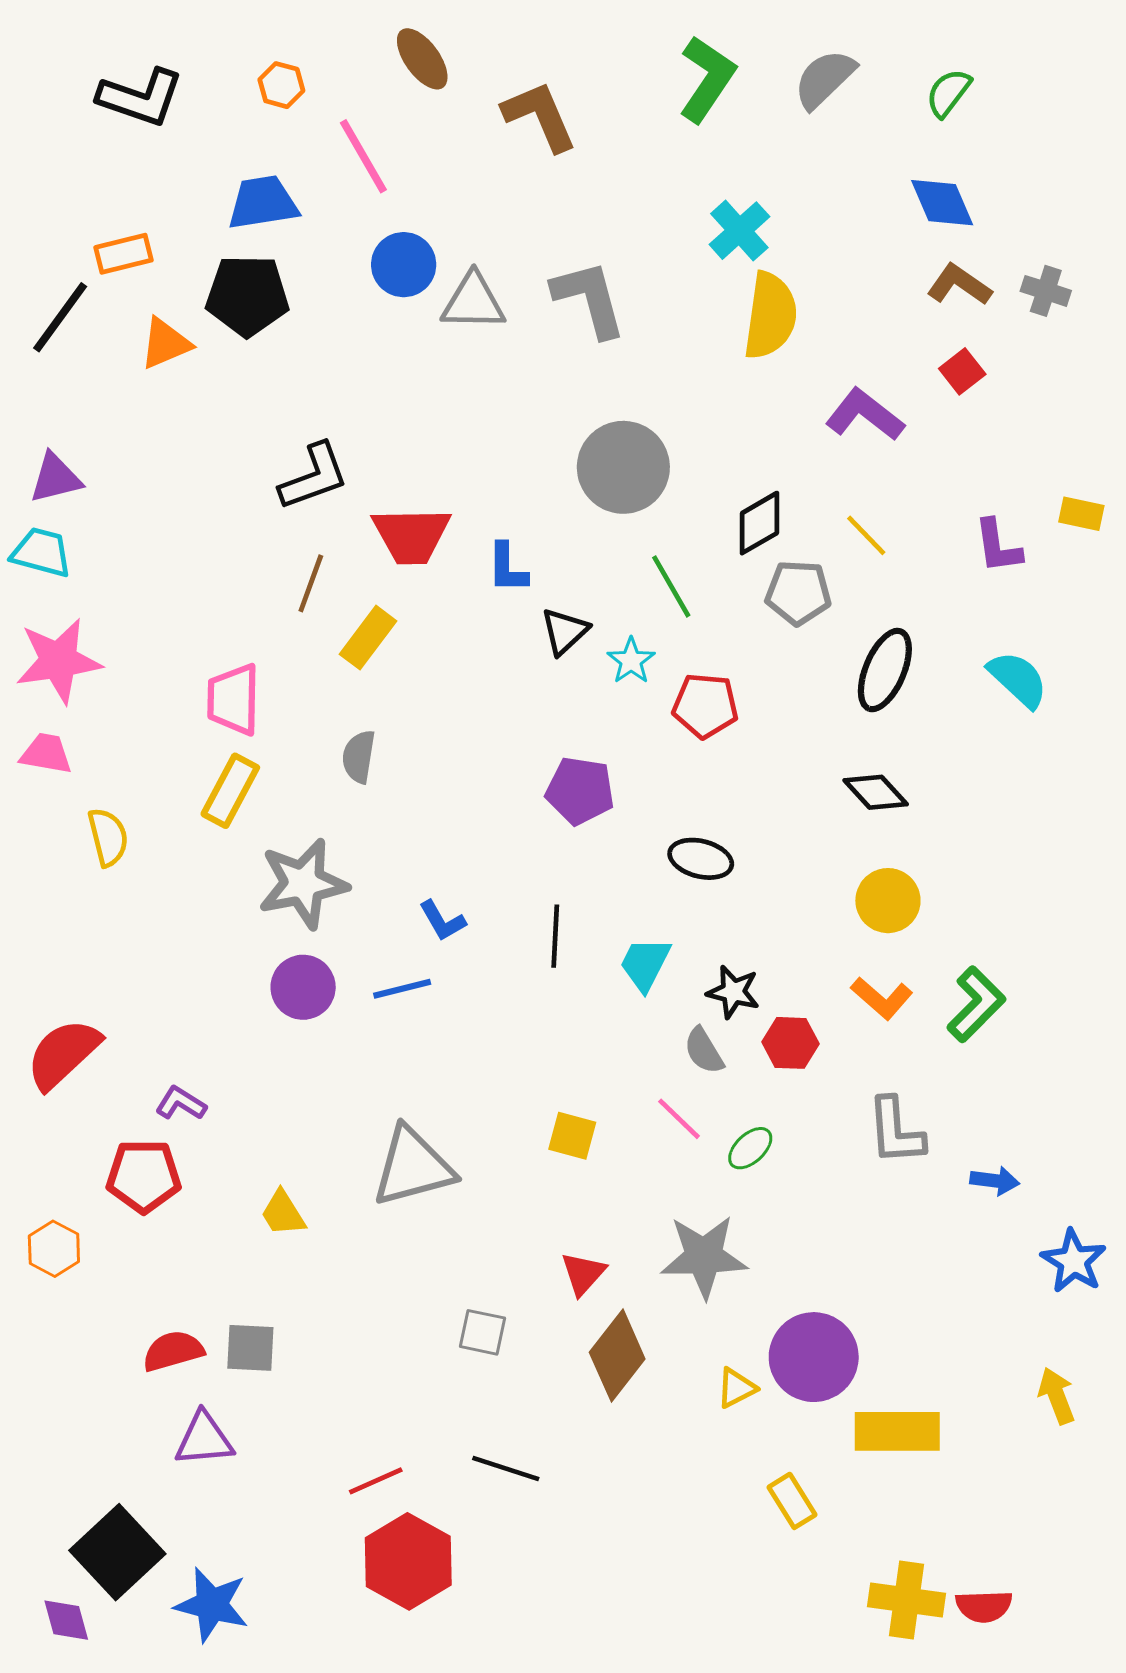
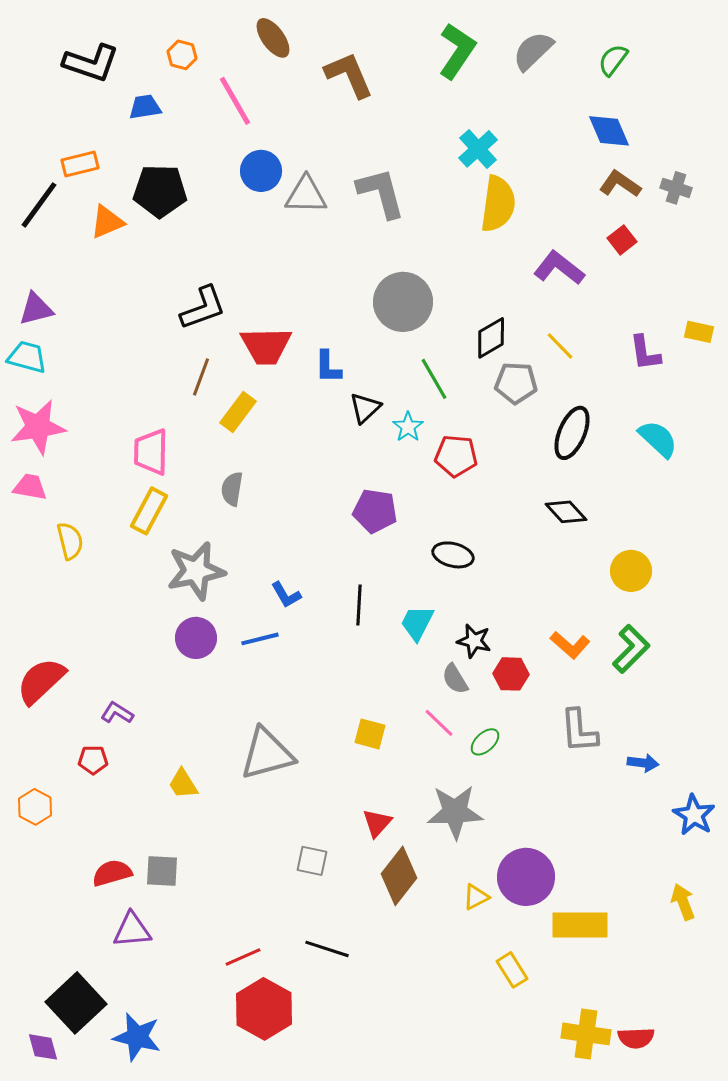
blue trapezoid: (263, 203) -> (145, 107), moved, size x0.7
yellow circle: (888, 901) -> (631, 571), moved
red pentagon: (144, 1176) -> (93, 760), size x0.6

